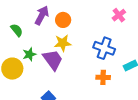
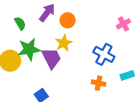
yellow star: (63, 43) -> (64, 43), turned -30
green star: (29, 54) -> (29, 49), size x1.6

